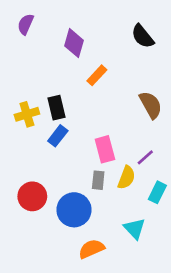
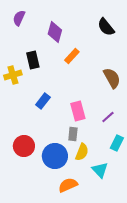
black rectangle: (56, 108) -> (33, 60), moved
yellow cross: (27, 114) -> (13, 75), moved
yellow semicircle: (126, 178) -> (82, 152), moved

